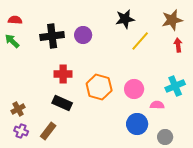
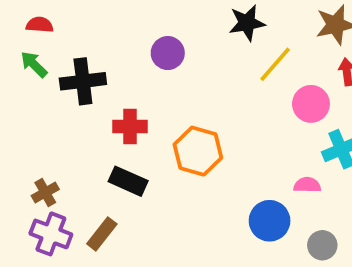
black cross: (52, 36) -> (83, 81), moved
pink circle: (134, 89) -> (311, 104), moved
purple cross: (21, 131) -> (51, 234), size x1.5

